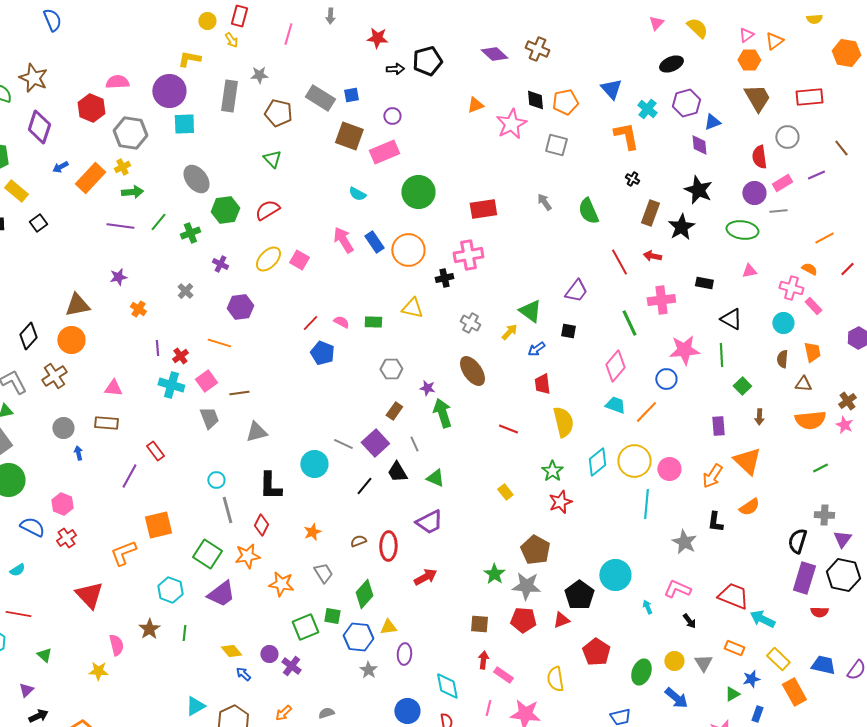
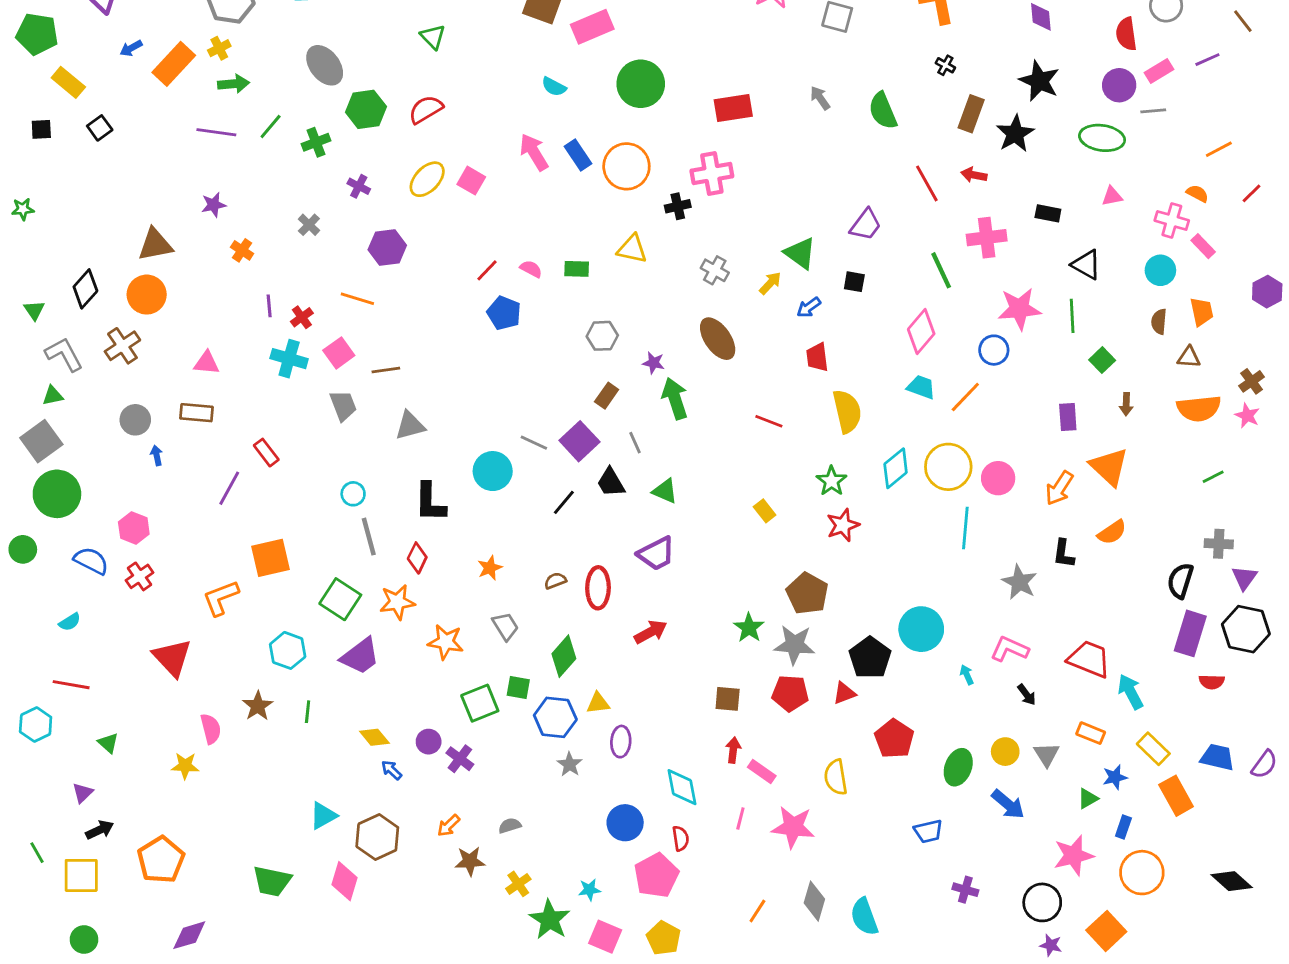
cyan arrow: (762, 619) -> (1130, 692), turned 35

